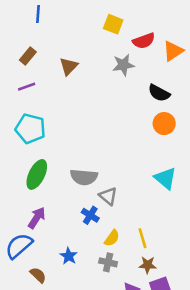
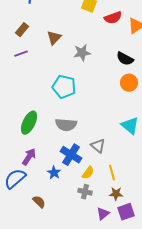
gray star: (123, 65) -> (82, 53), moved
cyan pentagon: (30, 129) -> (64, 87), moved
gray triangle: (108, 196) -> (98, 146), moved
blue cross: (90, 215) -> (71, 155), size x1.5
blue star: (69, 256) -> (54, 173), moved
brown semicircle: (38, 275) -> (39, 202), moved

